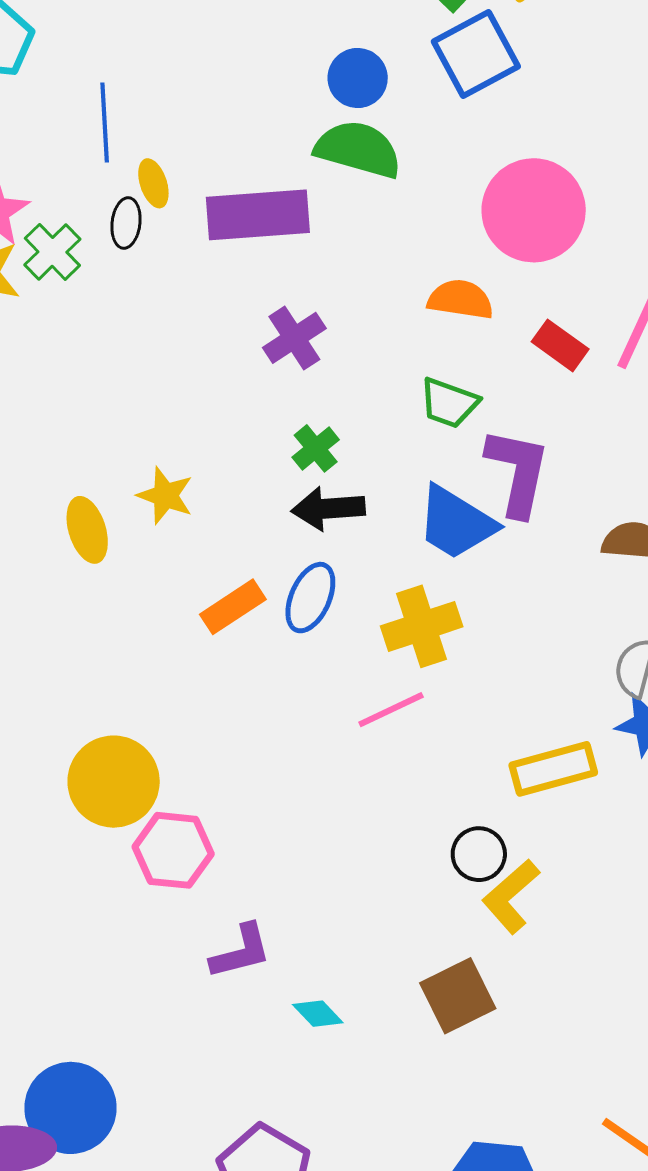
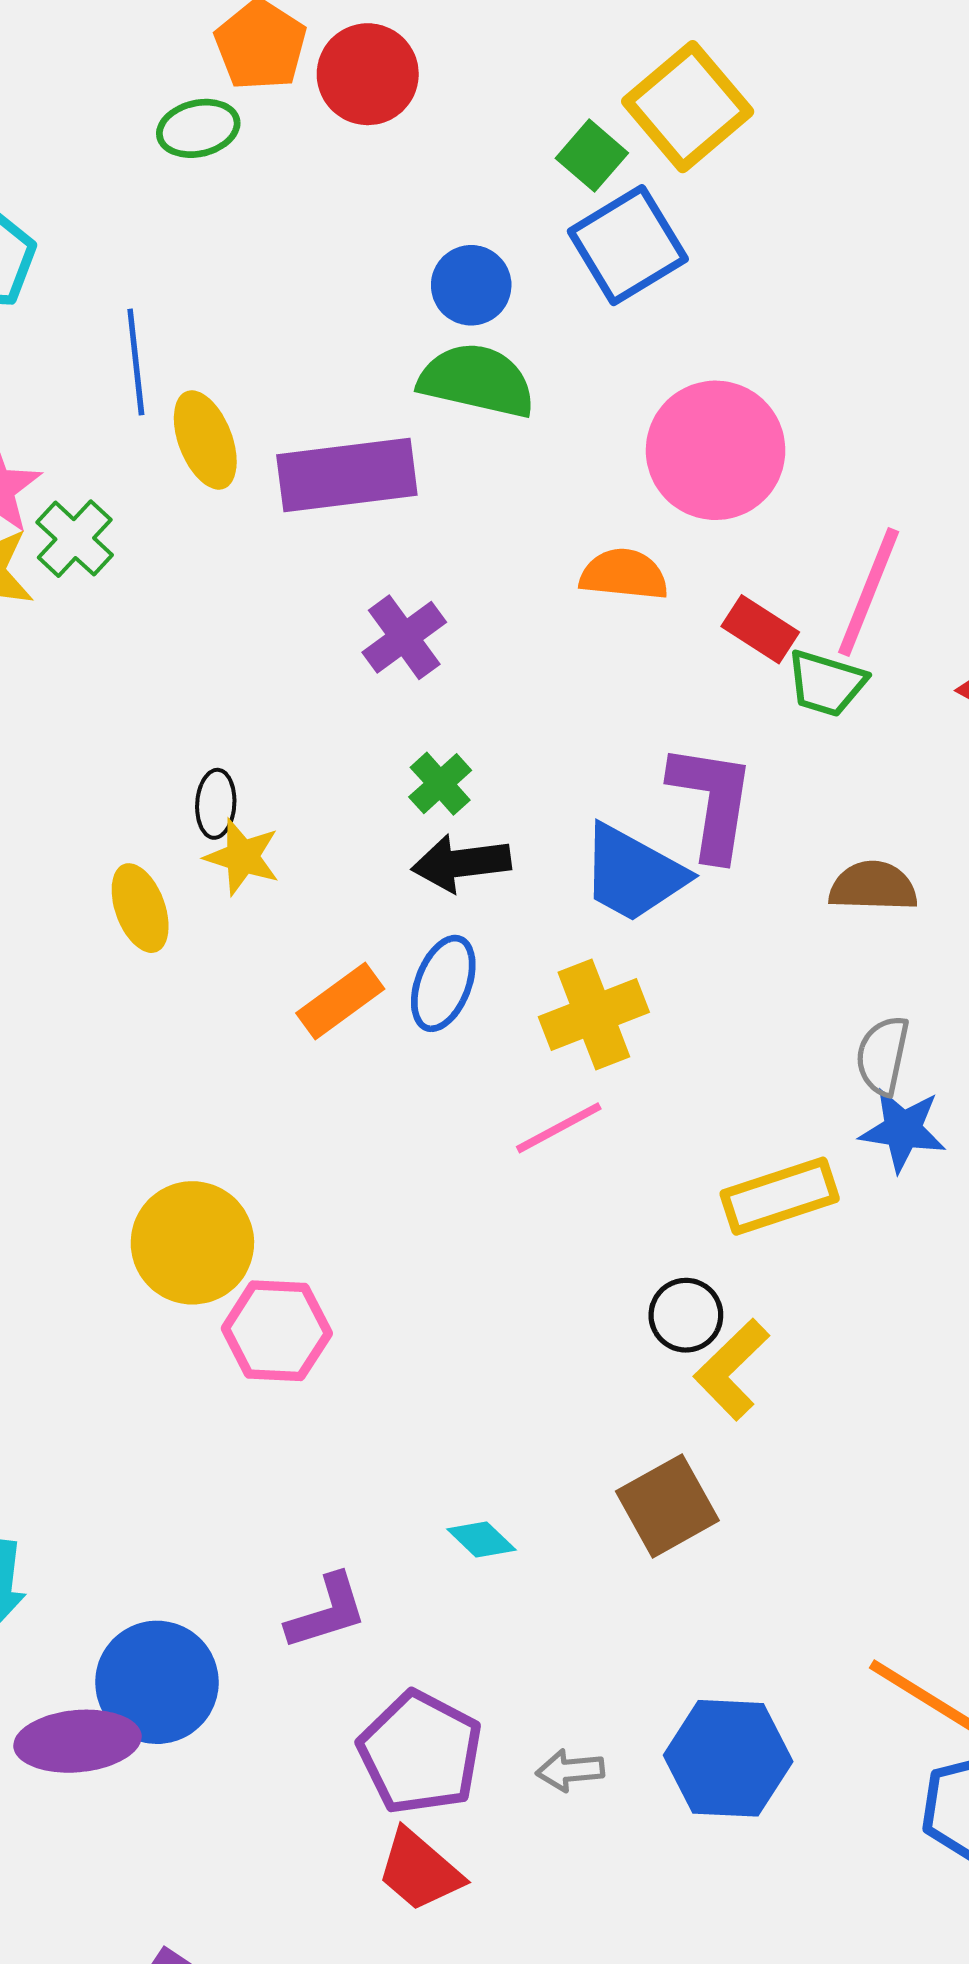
yellow ellipse: (153, 183) -> (205, 440), size x1.5
black ellipse: (126, 223) -> (216, 804), moved
green trapezoid: (449, 403) -> (826, 683), moved
purple L-shape: (241, 952) -> (327, 1612), moved

